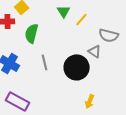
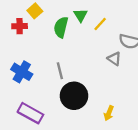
green semicircle: (32, 33) -> (61, 27), moved
black circle: (77, 67) -> (74, 96), moved

